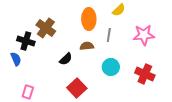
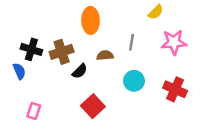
yellow semicircle: (119, 10) -> (156, 12), moved
orange ellipse: (89, 19) -> (91, 20), moved
brown cross: (46, 28) -> (62, 52), moved, turned 36

